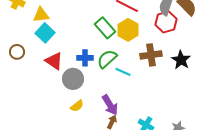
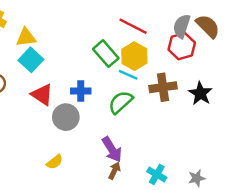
green semicircle: (107, 59) -> (121, 102), moved
cyan line: (123, 72) -> (128, 75), moved
yellow semicircle: (77, 106) -> (55, 162), moved

